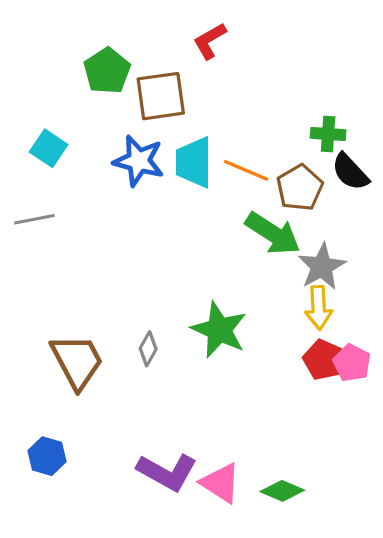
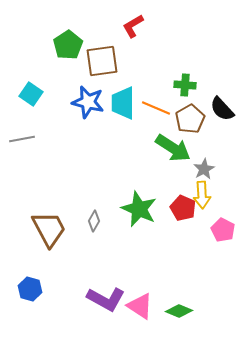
green cross: (328, 134) -> (185, 85), moved
gray star: (322, 267) -> (204, 169), size x0.7
red pentagon: (323, 360) -> (183, 208), moved

